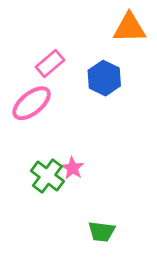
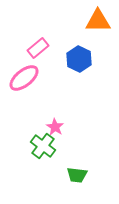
green cross: (47, 176) -> (43, 146), moved

